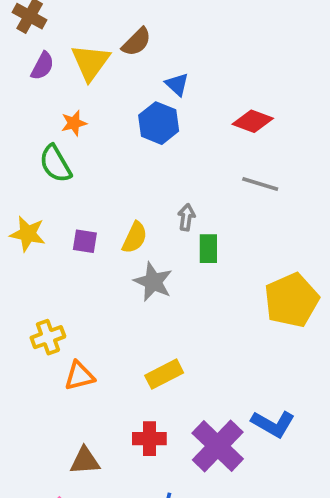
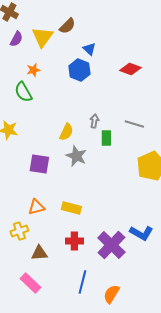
gray line: (260, 184) -> (134, 124), moved
purple square: (85, 241) -> (39, 164), moved, size x1.5
yellow cross: (48, 337) -> (19, 231), moved
yellow rectangle: (164, 374) -> (71, 208), moved, turned 42

